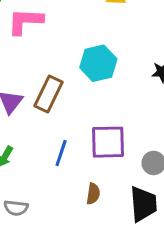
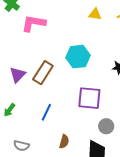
purple square: (108, 142) -> (89, 98), moved
gray semicircle: (16, 208) -> (21, 146), moved

